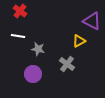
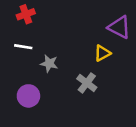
red cross: (20, 11) -> (26, 14), turned 32
purple circle: (33, 74) -> (28, 96), moved

